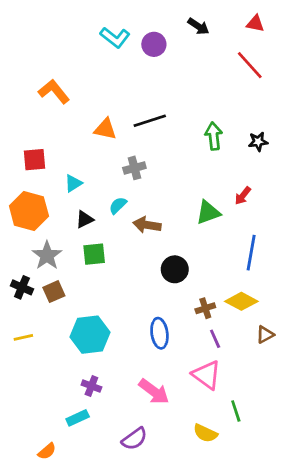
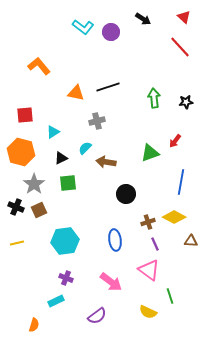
red triangle: (255, 23) -> (184, 17), turned 32
brown triangle: (265, 335) -> (191, 241), turned 32
orange semicircle: (47, 451) -> (34, 325), turned -32

